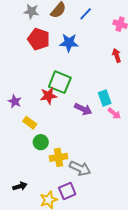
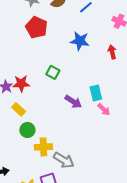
blue star: (69, 43) -> (80, 41), moved
green square: (60, 82) -> (53, 72), size x0.6
red star: (48, 96) -> (21, 84), moved

